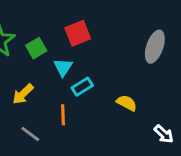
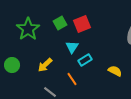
green square: (36, 48) -> (60, 23), moved
orange line: (63, 115) -> (72, 79), turned -32

